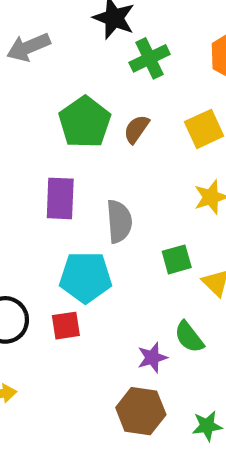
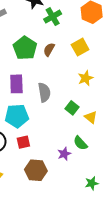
green square: (177, 259) -> (72, 108), turned -32
cyan pentagon: (86, 277) -> (17, 116), moved
brown hexagon: (141, 411) -> (36, 170), moved

